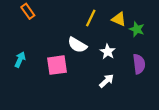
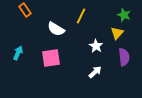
yellow triangle: (119, 19) -> (117, 33), moved, turned 48
green star: (137, 29) -> (124, 15), moved
white semicircle: (77, 45) -> (56, 29), moved

